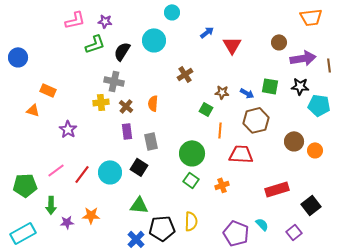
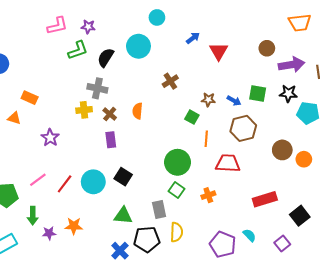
gray rectangle: (151, 141) -> (159, 210), moved

